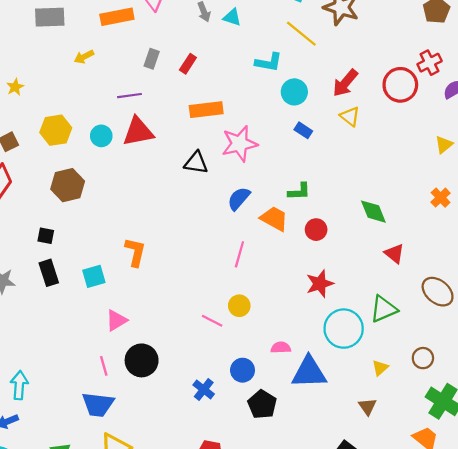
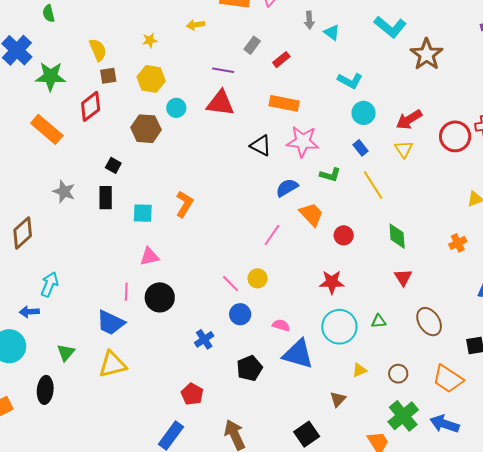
yellow line: (301, 34) -> (373, 185), moved
yellow star: (15, 87) -> (150, 40), moved
cyan circle: (101, 136) -> (176, 108), moved
green L-shape: (299, 191) -> (330, 175), moved
green triangle: (384, 309) -> (379, 321), size x0.6
blue circle: (243, 370) -> (240, 314), moved

